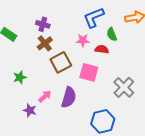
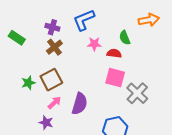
blue L-shape: (94, 17) -> (84, 20), moved
brown square: (61, 62) -> (51, 80), moved
pink square: (89, 72) -> (115, 78), moved
purple star: (30, 110) -> (46, 123), moved

